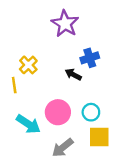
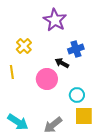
yellow cross: (28, 65) -> (24, 46), moved
pink circle: (58, 112) -> (47, 79), moved
cyan arrow: (28, 124) -> (18, 122), moved

